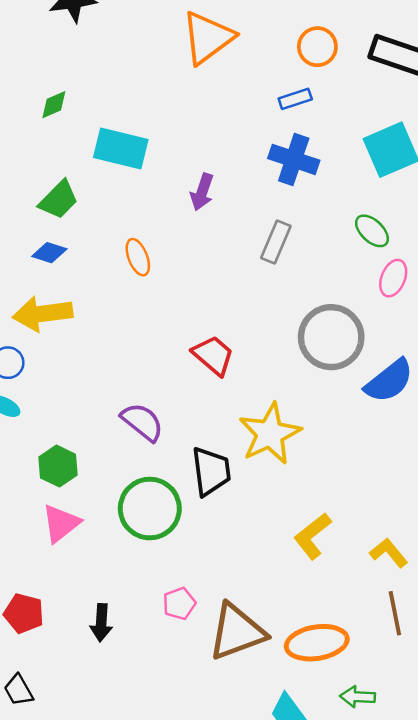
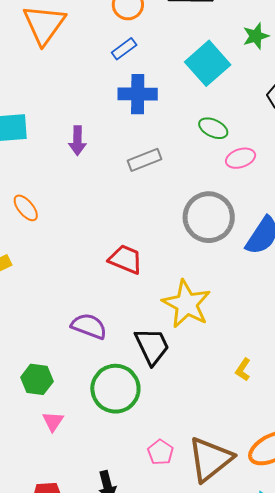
gray rectangle: (276, 242) -> (144, 160), turned 64
orange ellipse: (138, 257) -> (26, 208), moved
pink ellipse: (393, 278) -> (241, 158), turned 68
pink triangle: (61, 523) -> (53, 421), size x0.7
yellow L-shape: (312, 536) -> (243, 370), size x0.6

